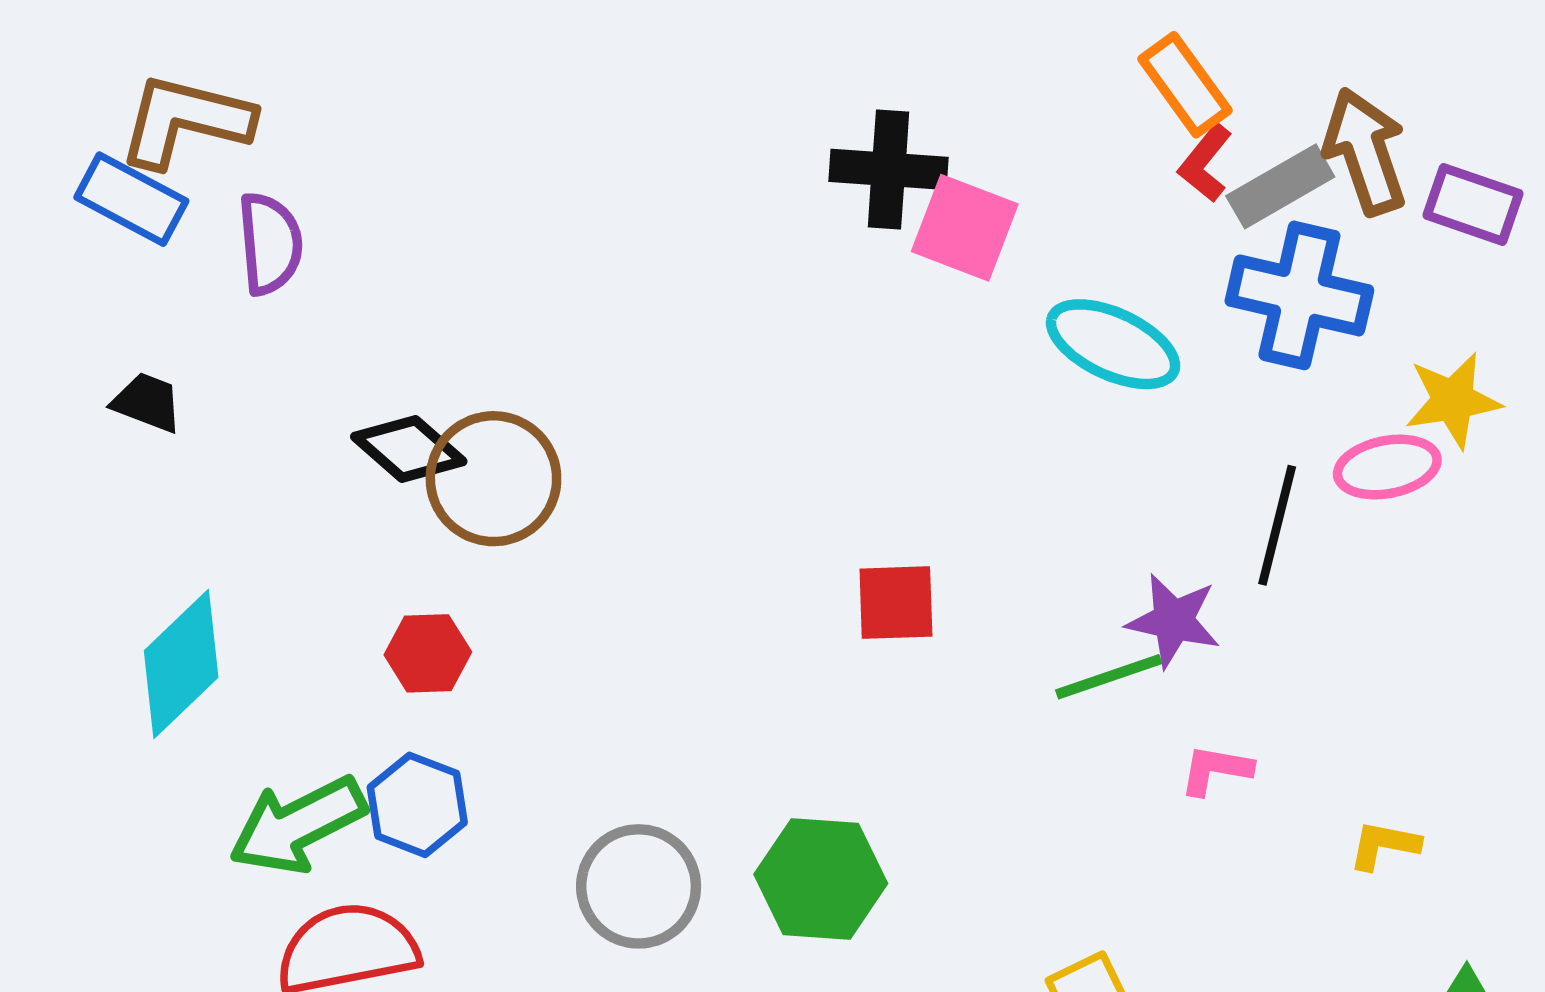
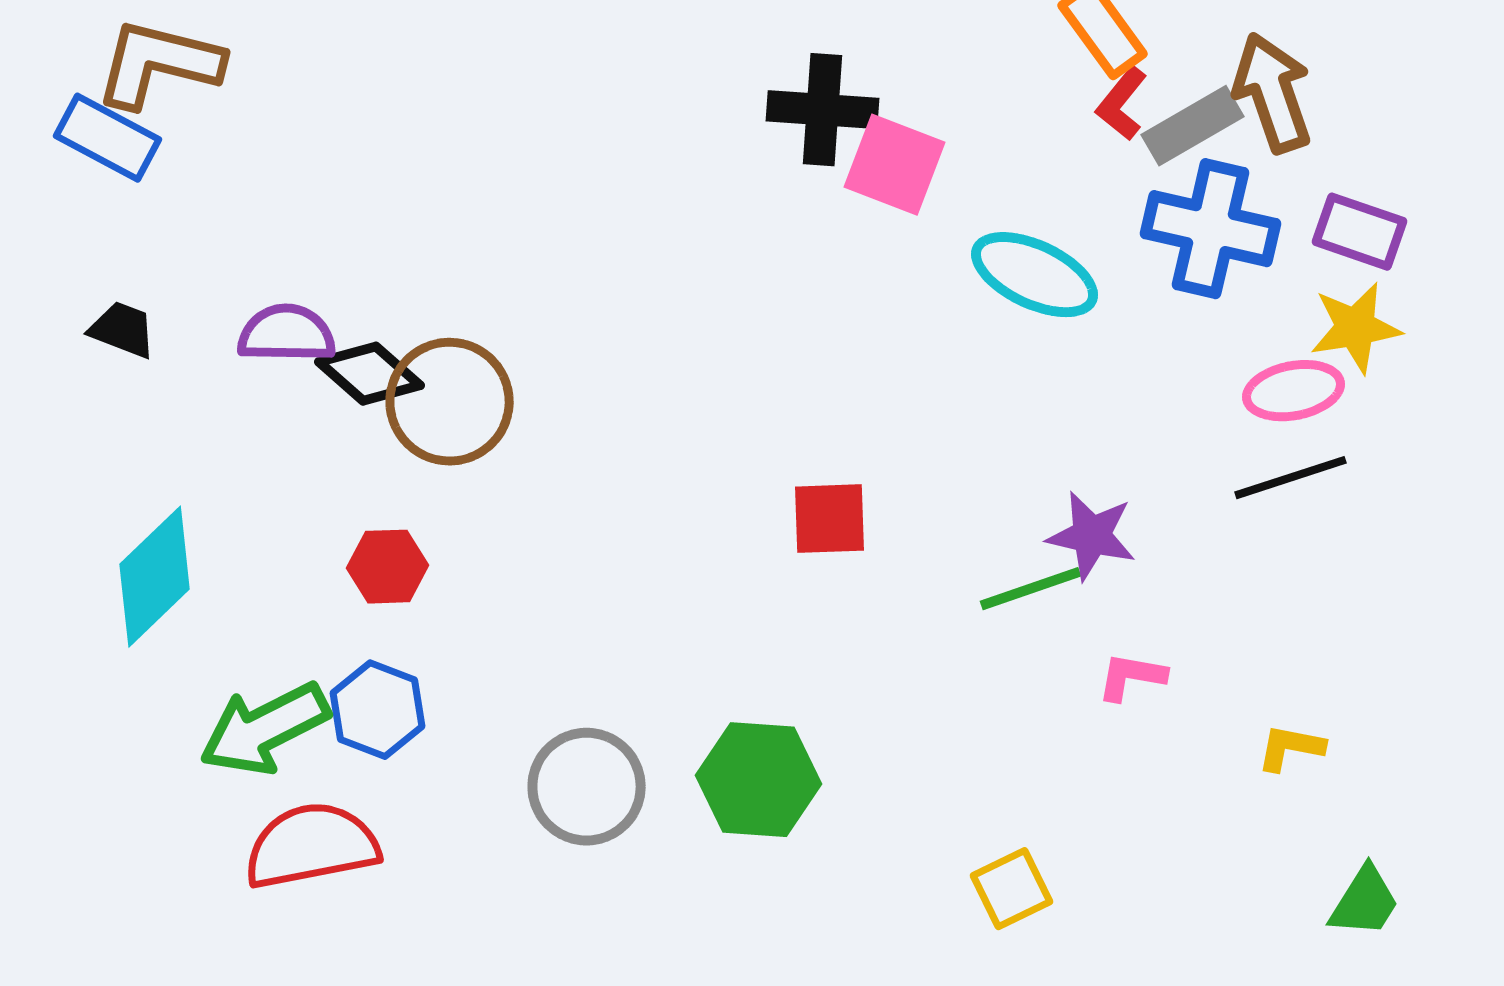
purple rectangle: (1473, 204) -> (1360, 232), moved
purple semicircle: (270, 244) -> (287, 334), moved, turned -84
black line: (1277, 525) -> (1291, 478), moved, turned 58

